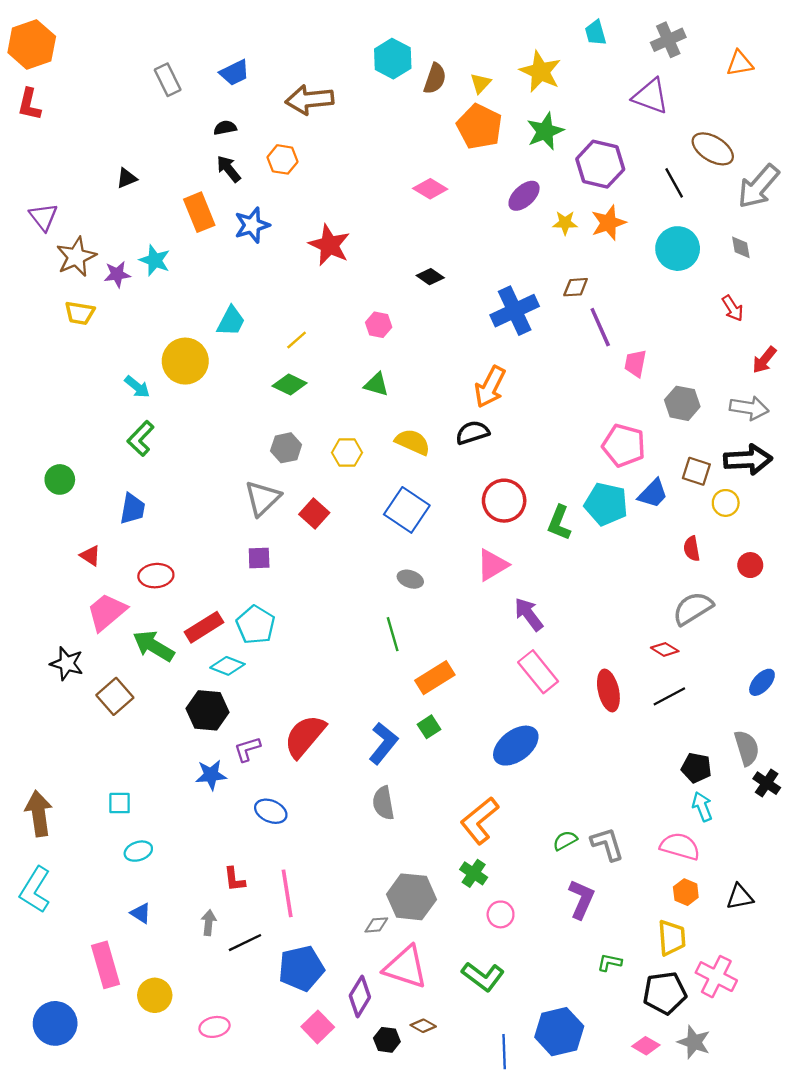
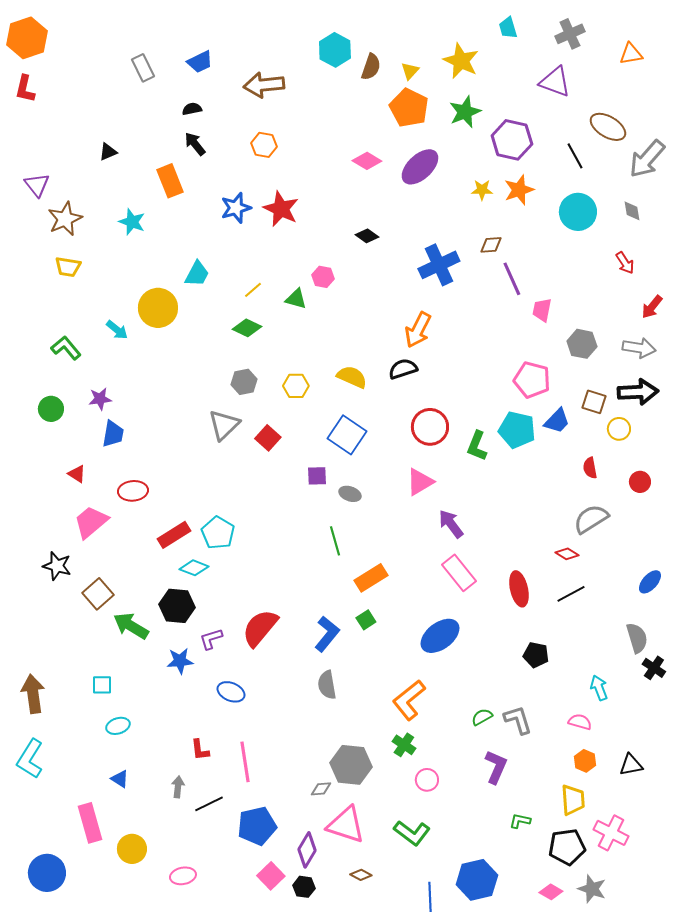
orange hexagon: (283, 159) -> (264, 145), moved
purple ellipse: (524, 196) -> (420, 167), moved, size x1.4
blue star: (252, 225) -> (236, 208), moved
purple star: (117, 274) -> (100, 399), moved
green triangle: (376, 385) -> (296, 299), moved
green L-shape: (141, 438) -> (66, 348), moved, turned 96
purple square: (259, 558) -> (317, 476), moved
green arrow: (154, 646) -> (131, 626), moved
black pentagon: (696, 768) -> (536, 655), moved
pink semicircle: (680, 846) -> (580, 722), size x0.7
black hexagon: (387, 1040) -> (304, 887), moved

